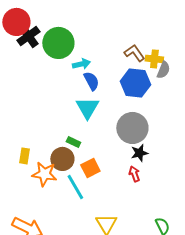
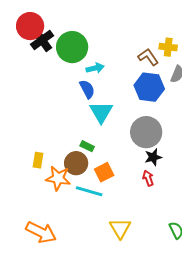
yellow cross: (154, 59) -> (168, 47), moved
blue semicircle: (91, 81) -> (87, 89), moved
cyan line: (75, 187) -> (89, 191), turned -44

